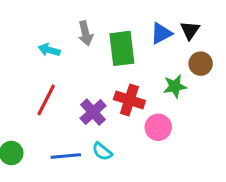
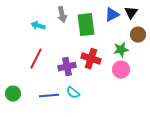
purple cross: (93, 112) -> (67, 67), turned 30
pink circle: (158, 127) -> (121, 70), moved

